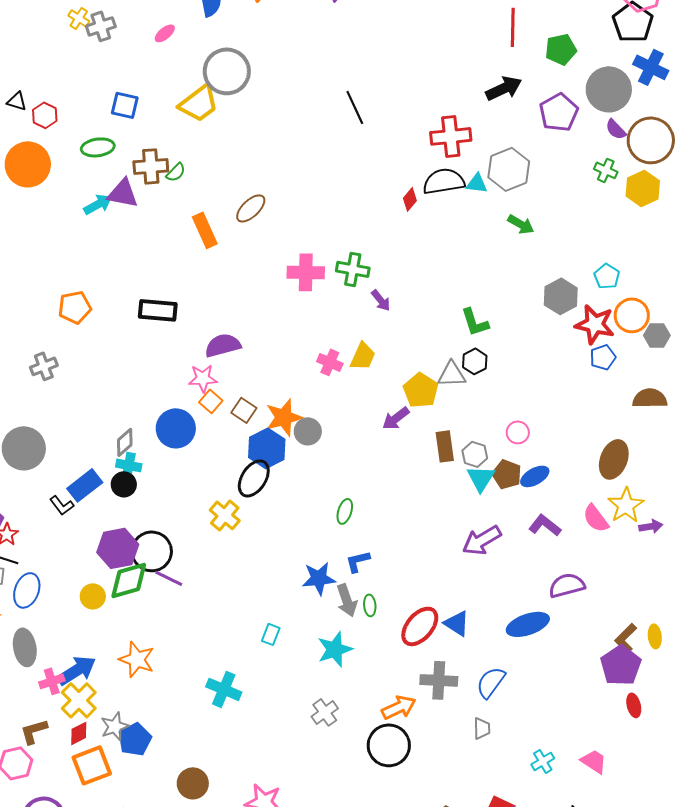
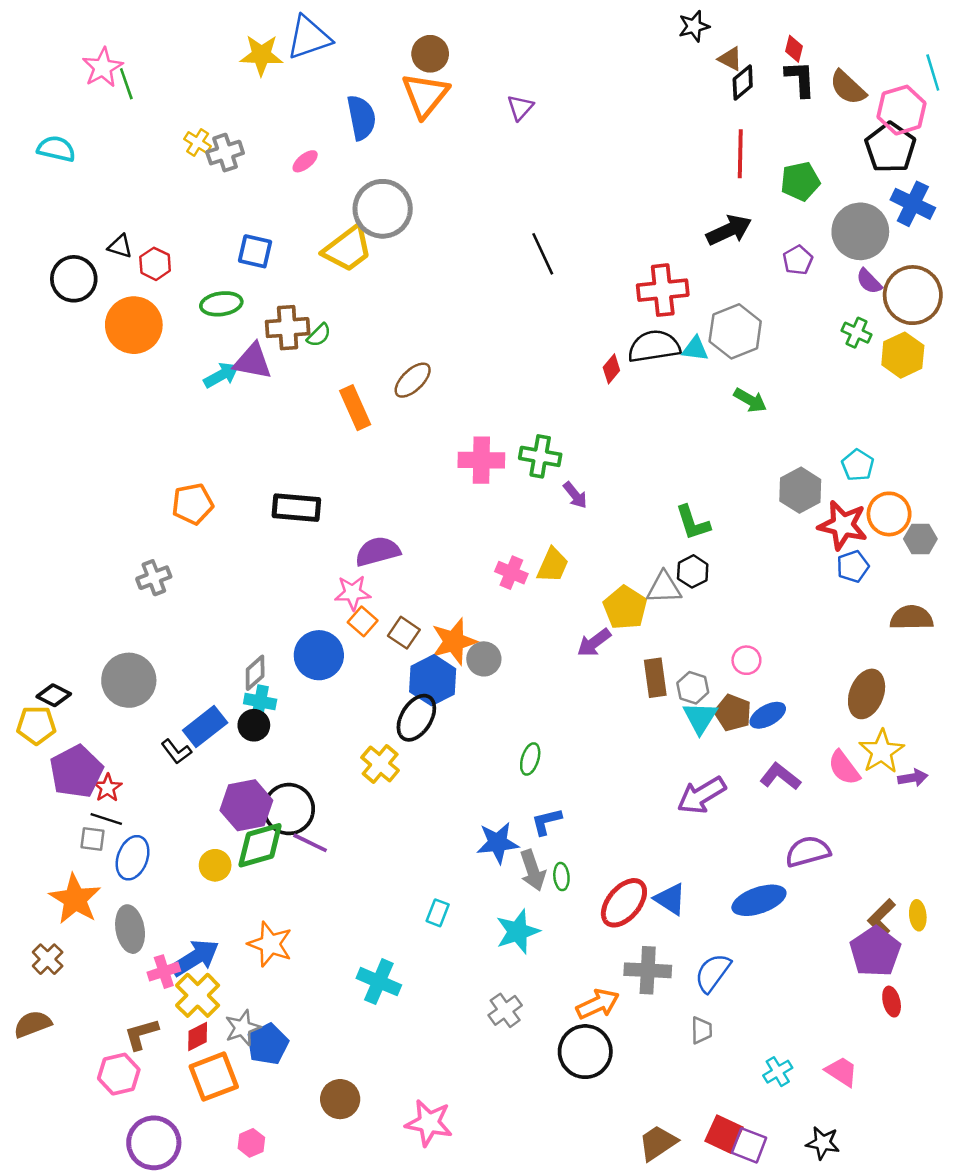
purple pentagon: (559, 112) -> (798, 260), size x0.6

